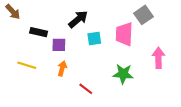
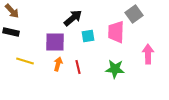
black rectangle: (39, 32) -> (11, 32), moved
purple square: (59, 45) -> (55, 42), size x1.5
red line: (86, 89) -> (78, 67), moved, turned 40

